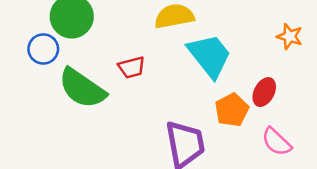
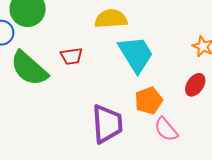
red ellipse: (264, 92) -> (195, 85), moved
pink semicircle: (277, 142) -> (166, 129), moved

